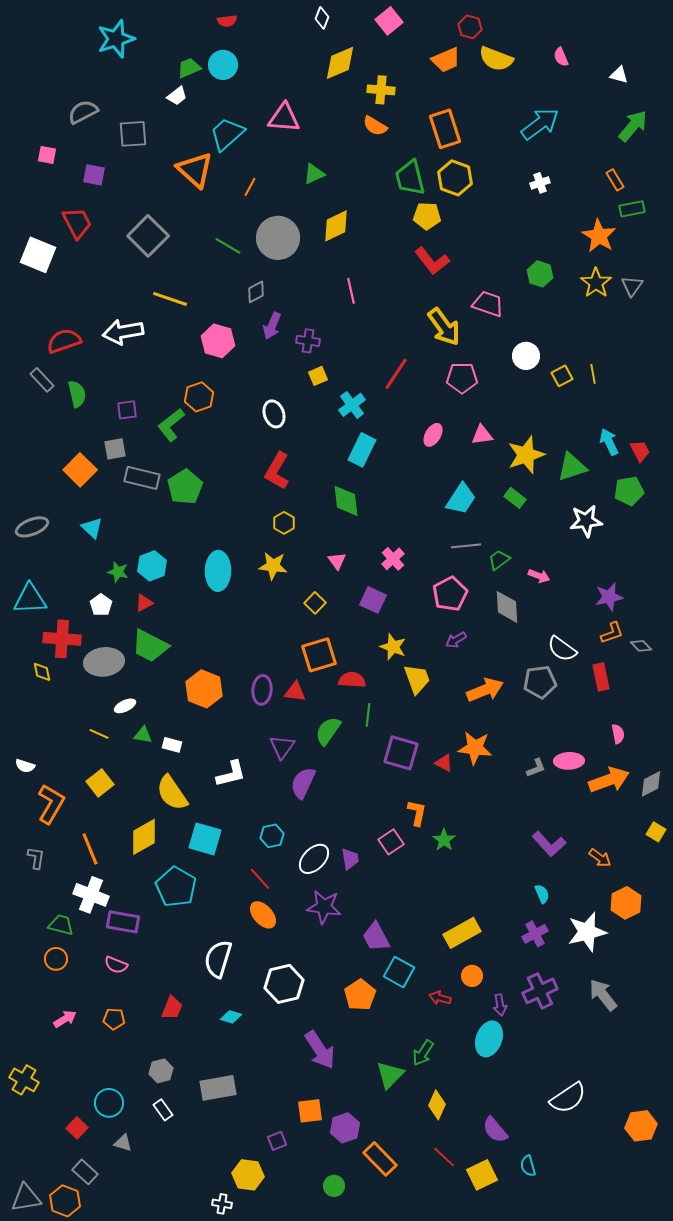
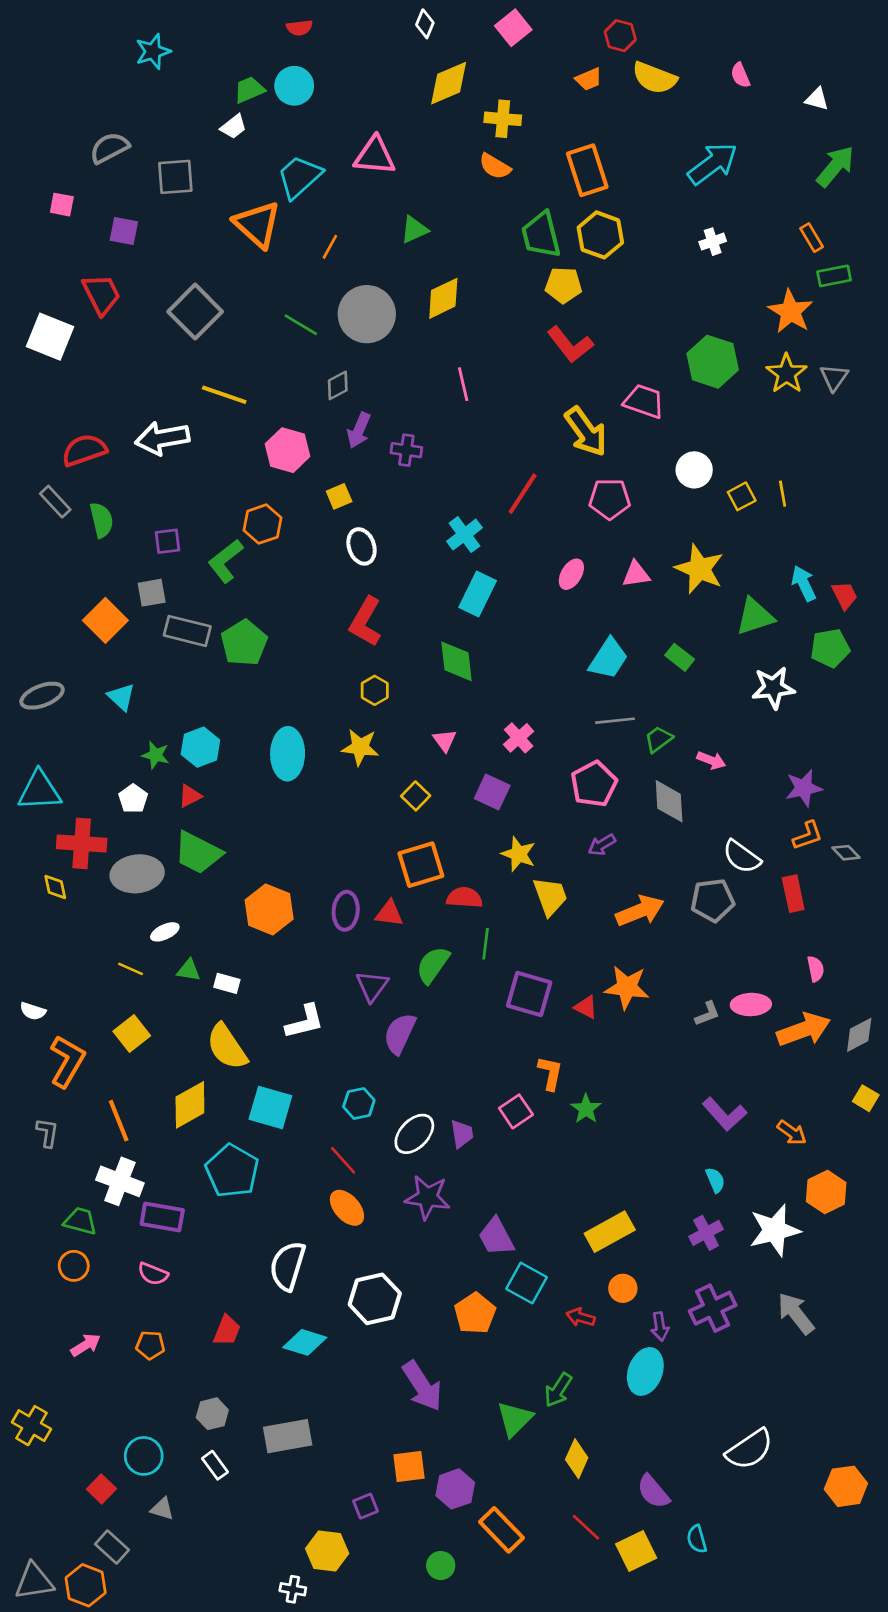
cyan star: (116, 39) -> (153, 51), size x0.7
orange trapezoid: (446, 60) -> (589, 79), size x0.7
green hexagon: (540, 274) -> (713, 362), size x1.5
yellow square: (318, 376) -> (339, 496), moved
yellow star: (526, 455) -> (699, 569), moved, turned -30
cyan diamond: (231, 1017) -> (305, 1342), size x1.5

